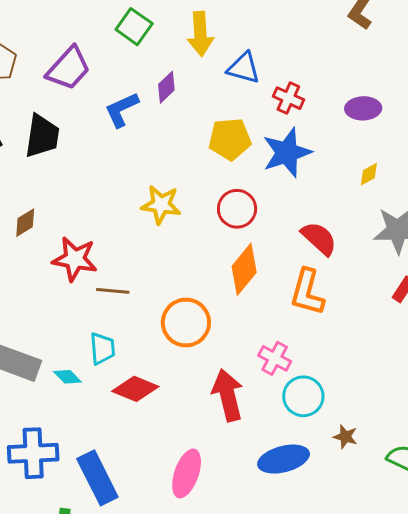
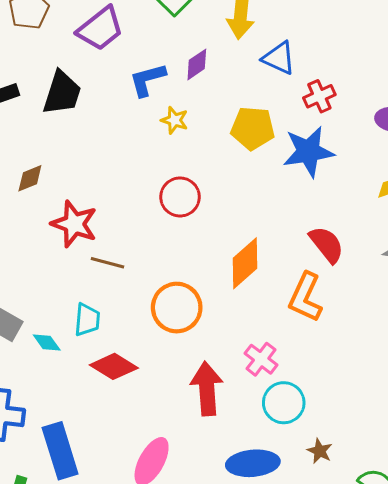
red cross: (288, 98) -> (319, 96), turned 32
yellow star: (161, 205) -> (174, 120), moved, size x0.7
red circle: (237, 209) -> (180, 197), moved

